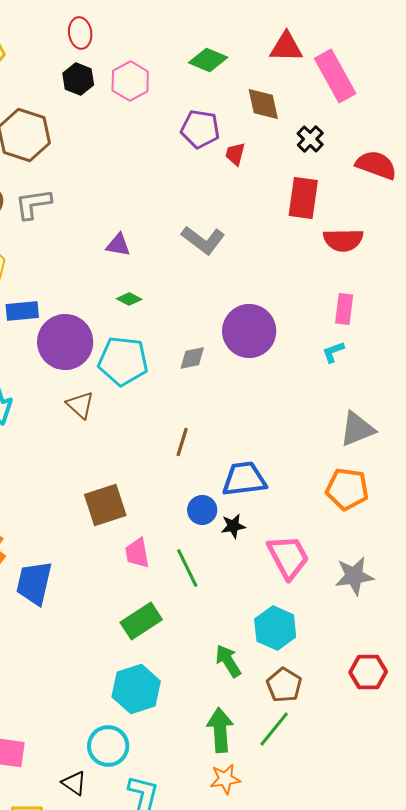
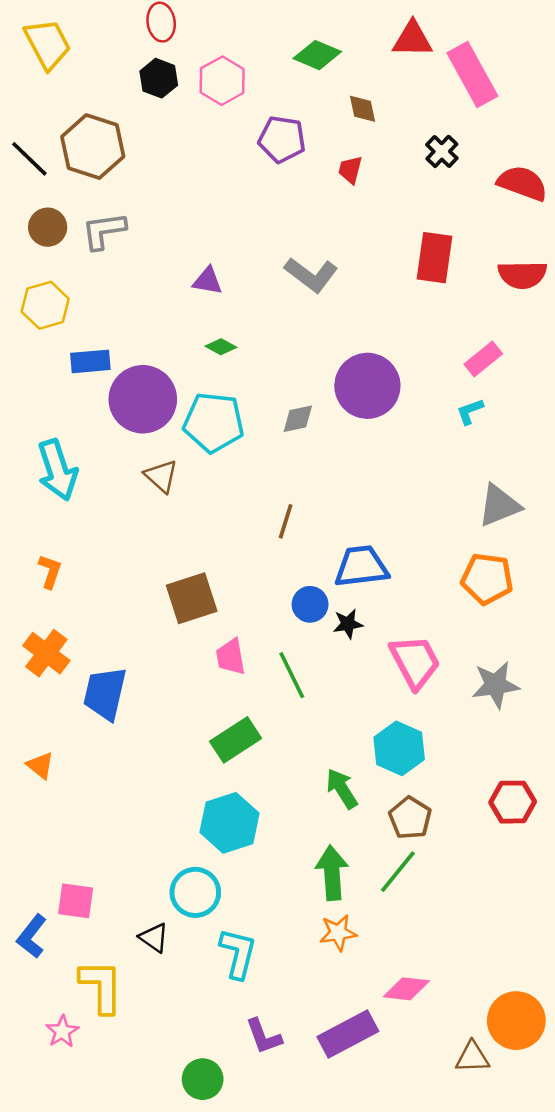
brown diamond: (263, 104) -> (363, 109), moved, size x0.7
purple pentagon: (200, 129) -> (282, 139), moved
red rectangle: (303, 198) -> (435, 258), moved
red semicircle: (343, 240) -> (522, 275), moved
pink rectangle: (344, 309) -> (483, 359), turned 44

